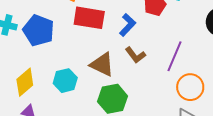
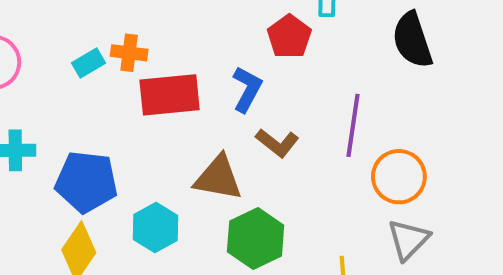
blue pentagon: (38, 30) -> (86, 182), moved

